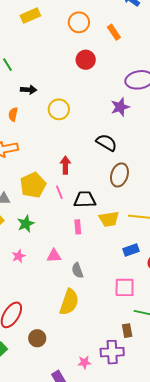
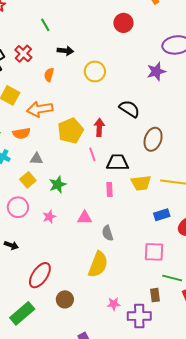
black semicircle: (106, 143) -> (129, 109), moved
yellow pentagon: (33, 185) -> (71, 131), moved
pink star: (84, 362) -> (114, 304), moved

